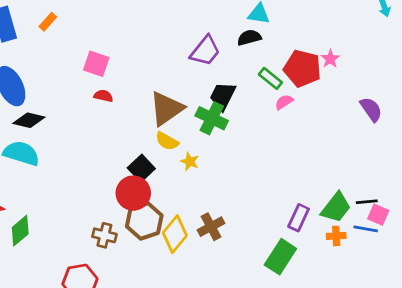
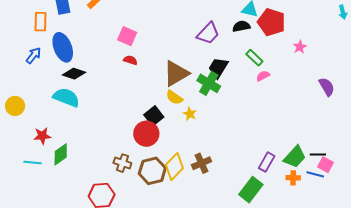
red pentagon: (302, 68) -> (271, 22), moved
brown hexagon: (144, 221) -> (152, 171), moved

